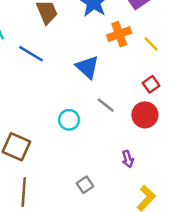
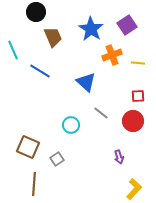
yellow line: (151, 44) -> (138, 63), turned -40
red square: (151, 84) -> (138, 96), turned 32
gray square: (85, 185) -> (57, 159), moved

